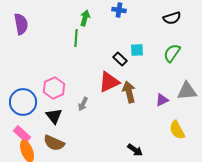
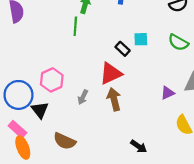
green semicircle: (172, 53) -> (178, 42), turned -96
brown arrow: (129, 92) -> (114, 99), moved
black triangle: (54, 116) -> (40, 110), moved
brown semicircle: (54, 143) -> (65, 141), moved

